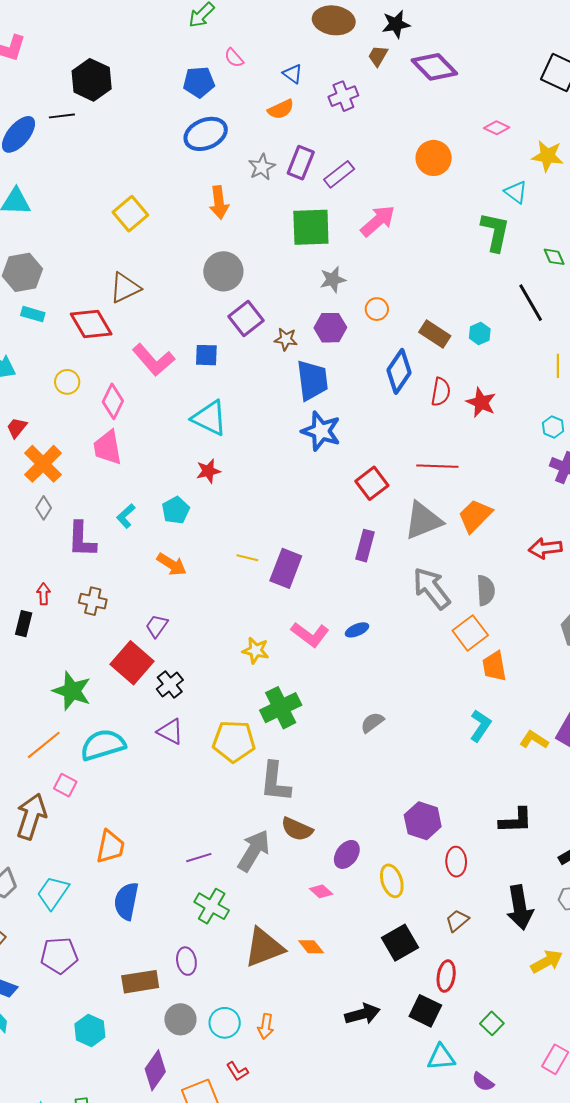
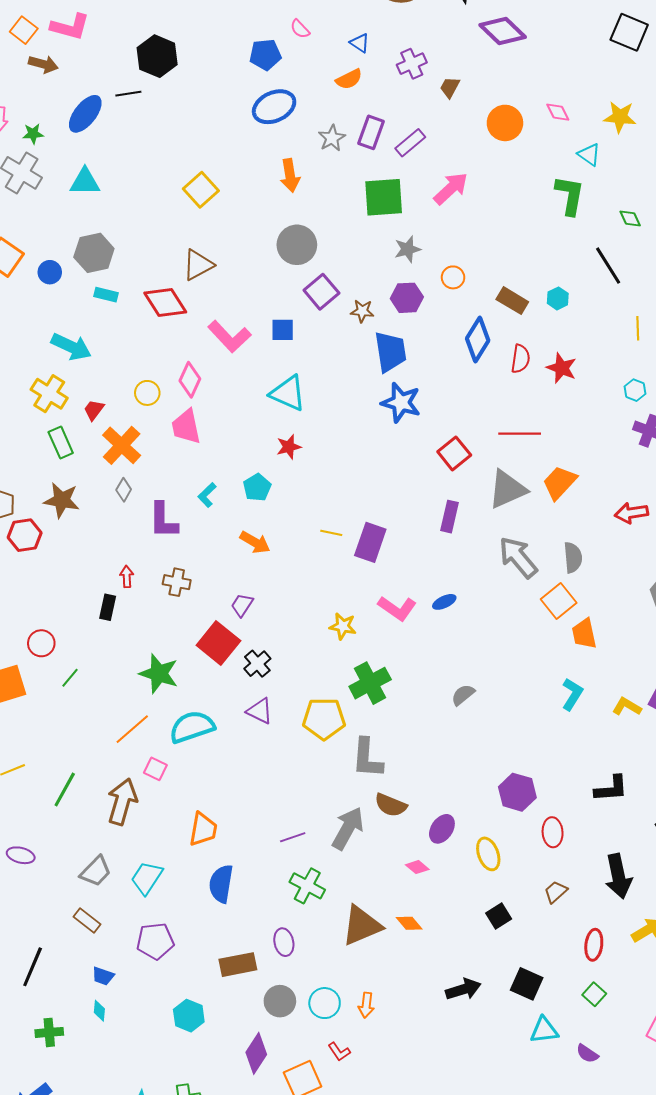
brown trapezoid: (378, 56) -> (450, 87), moved
pink diamond: (497, 128) -> (558, 112), moved, turned 40
yellow circle: (67, 382) -> (147, 393), moved
black square: (400, 943) -> (499, 916), size x0.7
red ellipse: (446, 976) -> (594, 945), moved

